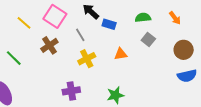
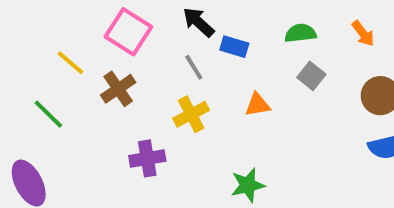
yellow line: (24, 23) -> (71, 63), moved
gray line: (80, 35) -> (194, 67), moved
purple cross: (71, 91) -> (147, 158), moved

